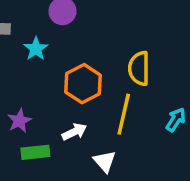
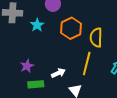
orange hexagon: (83, 84) -> (71, 28), moved

